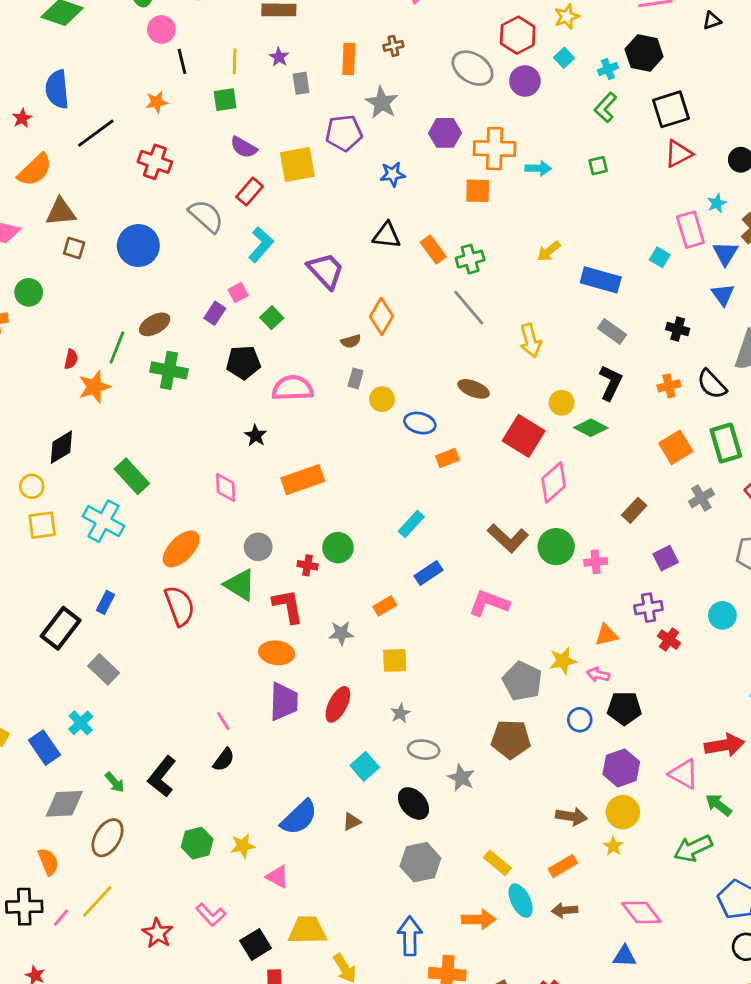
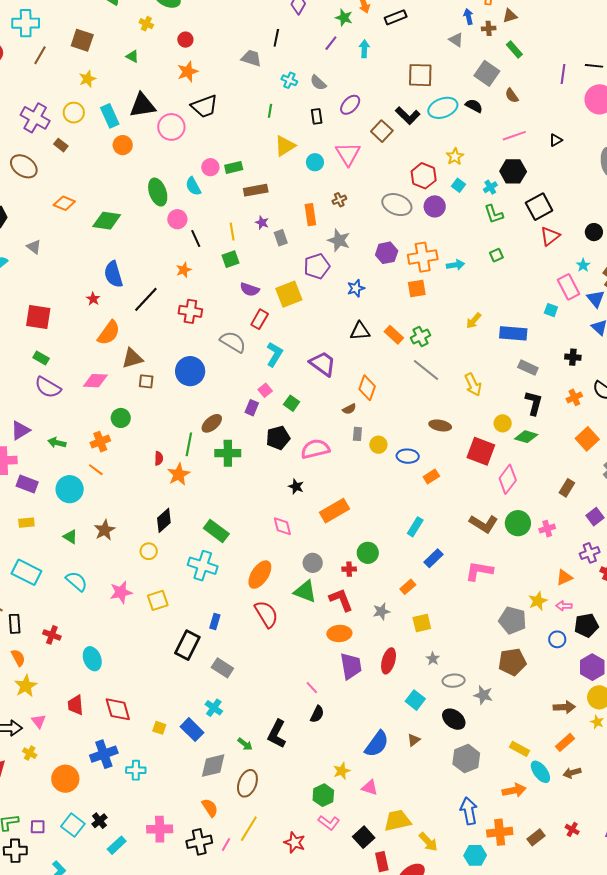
green L-shape: (605, 107) -> (494, 214), turned -50
yellow square: (42, 525) -> (158, 600), moved
green hexagon: (197, 843) -> (323, 795), moved

